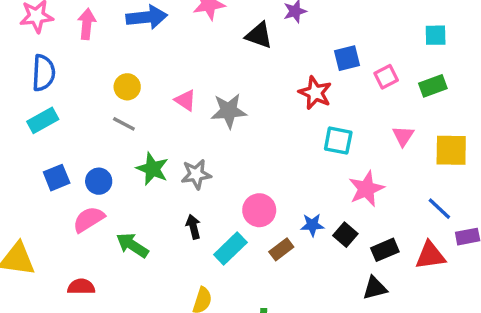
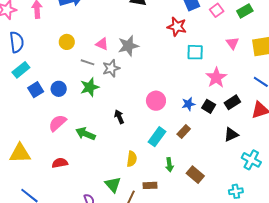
gray line: (124, 124) -> (88, 62), moved
green star: (152, 169) -> (90, 87), turned -30
gray star: (196, 174) -> (111, 68), moved
blue square: (57, 178) -> (36, 90), moved
blue circle: (99, 181) -> (59, 89), moved
cyan rectangle: (230, 249) -> (157, 137), moved
brown rectangle: (281, 249) -> (184, 131), moved
black rectangle: (385, 250) -> (232, 102), moved

